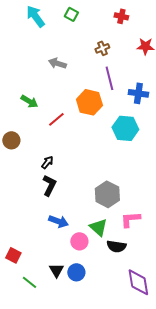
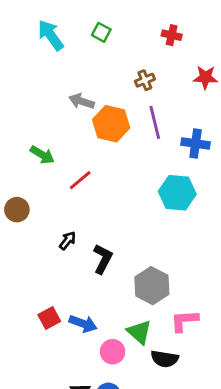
orange hexagon: (89, 102) -> (111, 124), moved
black L-shape: (49, 185) -> (103, 259), moved
red square: (13, 255) -> (49, 318), moved, turned 35

